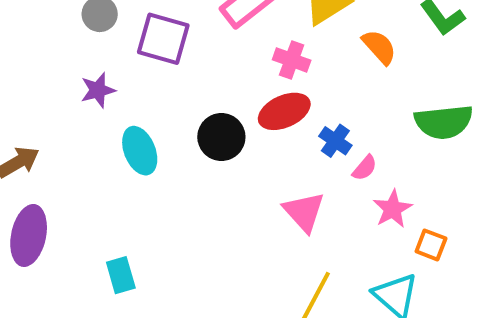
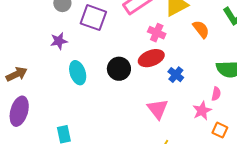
pink semicircle: (365, 168) -> (216, 94), moved, turned -32

